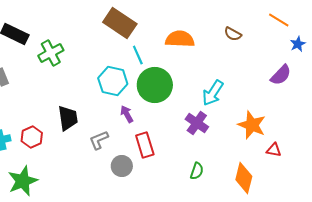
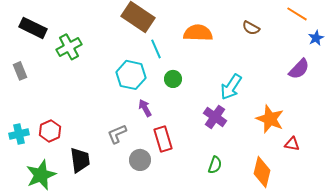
green circle: (155, 85) -> (173, 79), size x0.5
black trapezoid: (68, 118) -> (80, 160), moved

